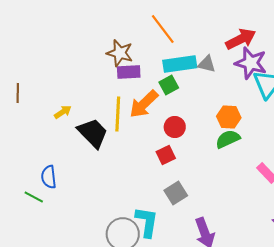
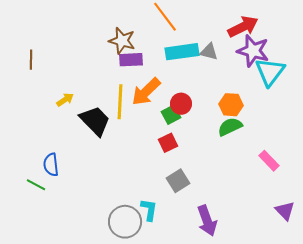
green square: (169, 85) -> (171, 115), moved
brown line: (18, 93) -> (31, 60), moved
red circle: (175, 127) -> (181, 104), moved
cyan L-shape: (147, 222) -> (149, 210), size x0.7

